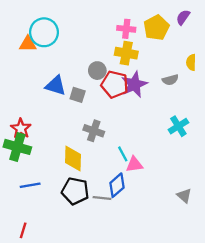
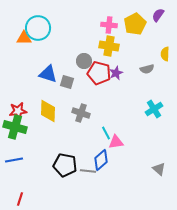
purple star: (134, 84) -> (116, 73), size x0.6
red star: (21, 128) -> (18, 111), turned 30
yellow diamond: (73, 159) -> (48, 111), moved
blue line: (30, 185) -> (14, 160), moved

